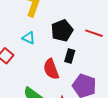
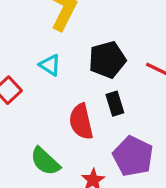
black rectangle: (70, 56) -> (115, 104), turned -40

